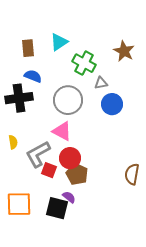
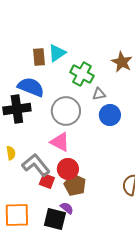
brown rectangle: (28, 48) -> (39, 57), moved
blue semicircle: (33, 76) -> (31, 87), size x1.5
gray L-shape: (38, 154) -> (36, 165), turned 80

